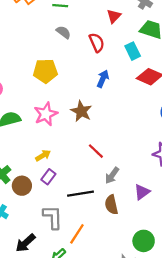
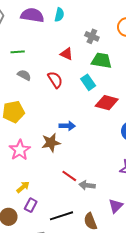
red triangle: (114, 16) -> (67, 54), turned -40
blue arrow: (103, 79) -> (67, 126), moved, turned 77
brown star: (81, 111) -> (51, 143), turned -30
gray arrow: (112, 175) -> (87, 185), moved, turned 70

